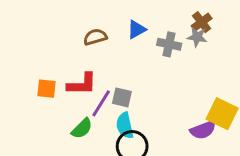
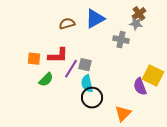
blue triangle: (137, 30) -> (95, 19), size x1.5
gray cross: (169, 44) -> (121, 40), moved
green semicircle: (82, 128) -> (46, 80), moved
purple semicircle: (203, 130) -> (140, 87), turned 90

